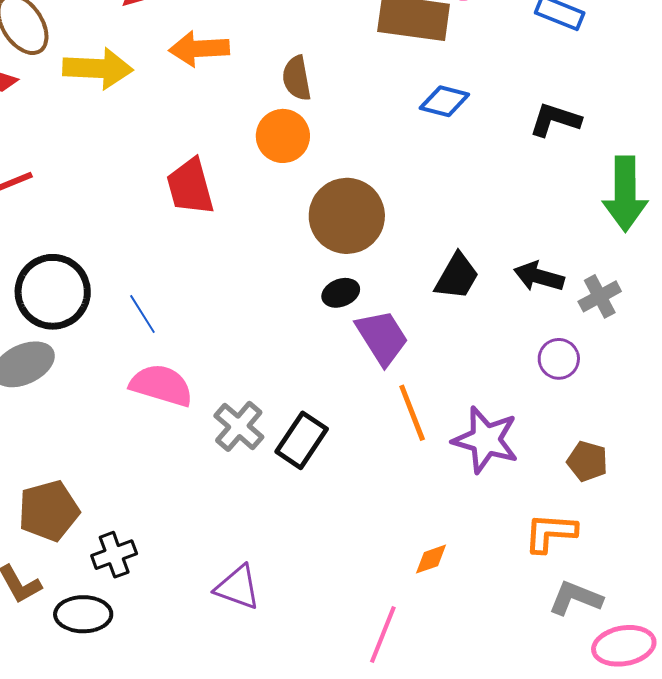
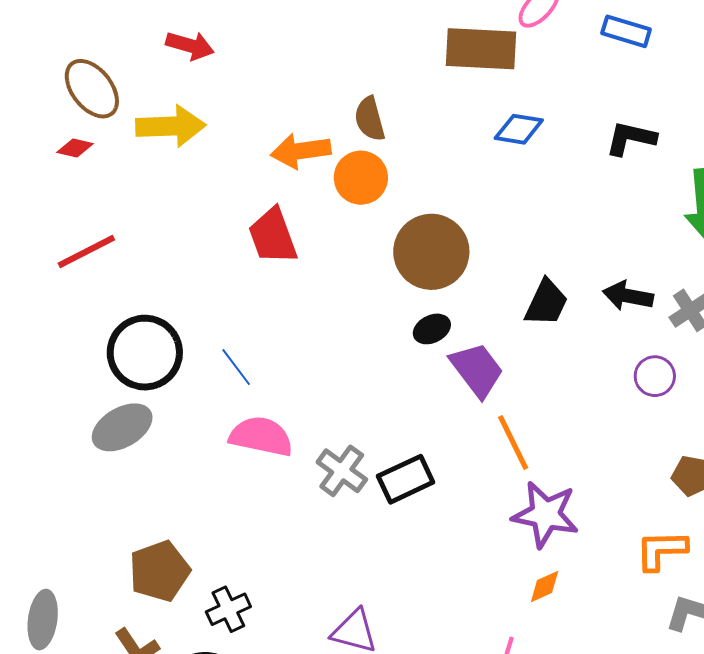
orange arrow: (199, 49) -> (301, 151), moved
black rectangle: (302, 440) -> (406, 479), turned 36
purple star: (486, 440) -> (545, 514), moved

